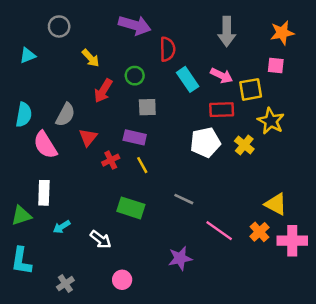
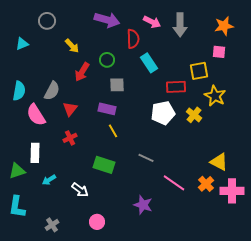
pink arrow: (222, 76) -> (152, 22), moved
red cross: (111, 160) -> (70, 138), moved
purple star: (180, 258) -> (143, 205), turned 30

